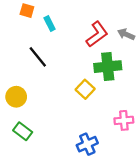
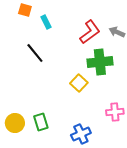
yellow circle: (16, 97) -> (15, 123), moved
green rectangle: (23, 131) -> (41, 122), moved, turned 36

